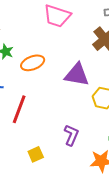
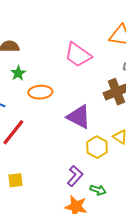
purple L-shape: (71, 135) -> (75, 176), moved

